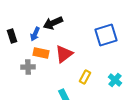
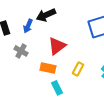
orange rectangle: (41, 53) -> (48, 68), moved
gray cross: (28, 67) -> (21, 51), moved, turned 32

